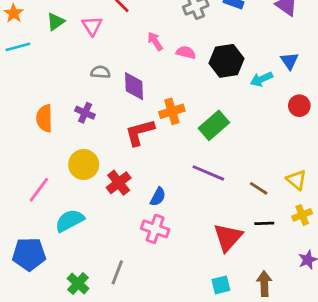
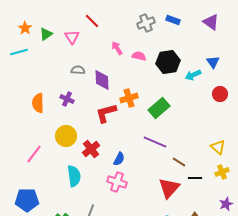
orange star: (14, 13) -> (25, 28), moved
brown line: (259, 188) -> (179, 162), moved
cyan semicircle: (70, 221) -> (74, 176), moved, turned 110

